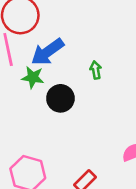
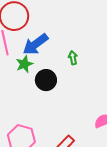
green star: (33, 77) -> (24, 64), turned -30

